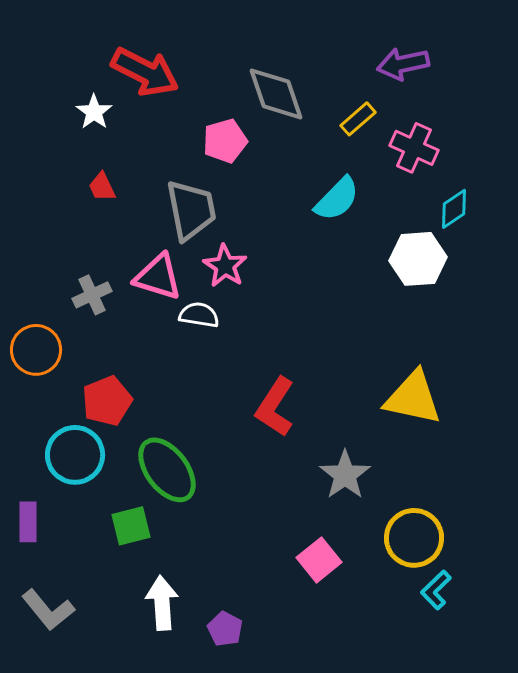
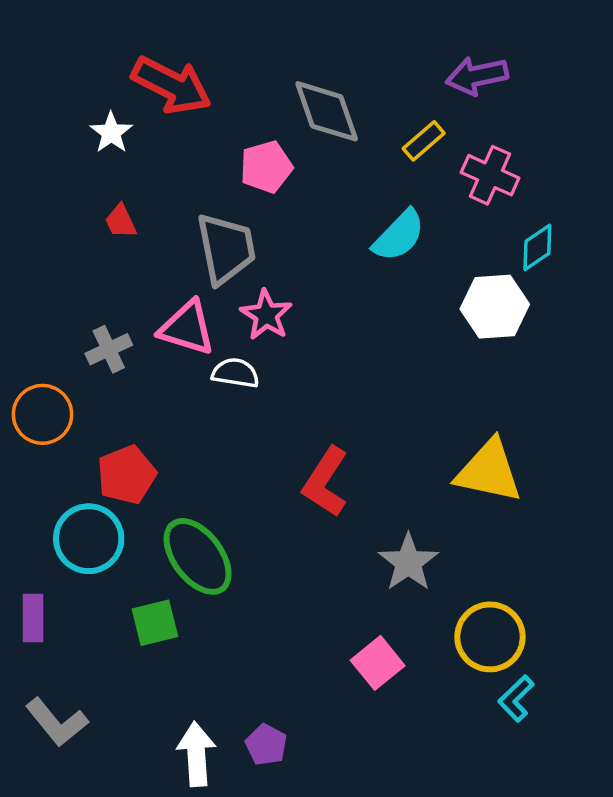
white arrow: (162, 603) -> (196, 754), moved

